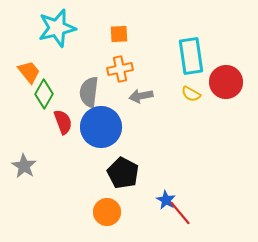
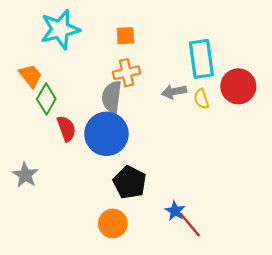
gray semicircle: (89, 92) -> (112, 97), moved
yellow semicircle: (191, 94) -> (201, 99), turned 42
gray arrow: (141, 96) -> (174, 92), moved

